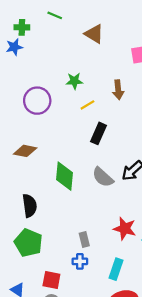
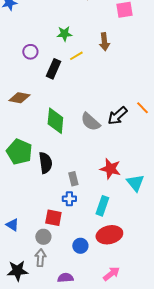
purple circle: (37, 101) -> (30, 52), size x0.6
black rectangle: (98, 133) -> (53, 69), moved
black semicircle: (30, 206) -> (45, 163), moved
green pentagon: (28, 243) -> (19, 152), moved
red square: (51, 280) -> (53, 218), moved

